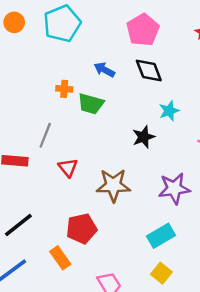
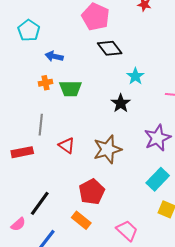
cyan pentagon: (62, 24) -> (29, 30), size x0.7
blue arrow: (104, 70) -> (54, 56), moved

